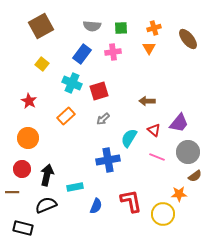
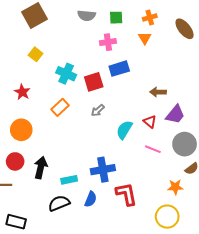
blue rectangle: (82, 54) -> (119, 69), moved, turned 36
brown arrow: (147, 101) -> (158, 92), moved
blue cross: (108, 160) -> (103, 170), moved
black semicircle: (46, 205) -> (59, 203), moved
yellow circle: (163, 214) -> (167, 217), moved

